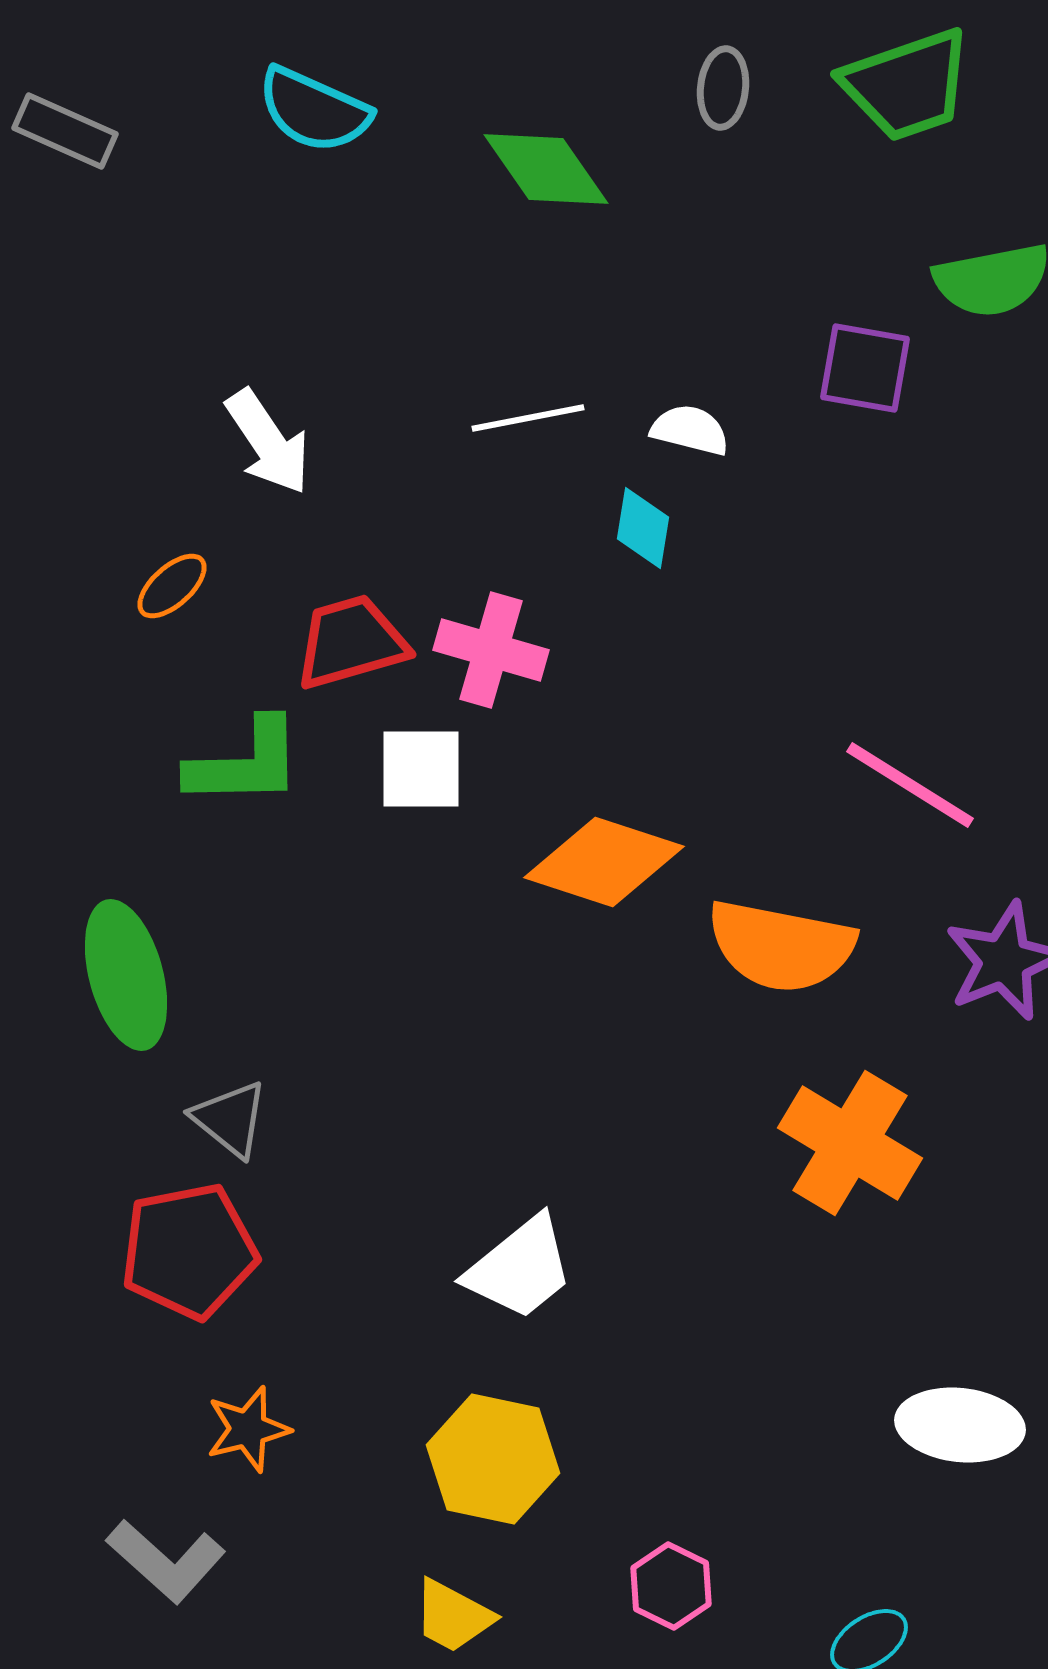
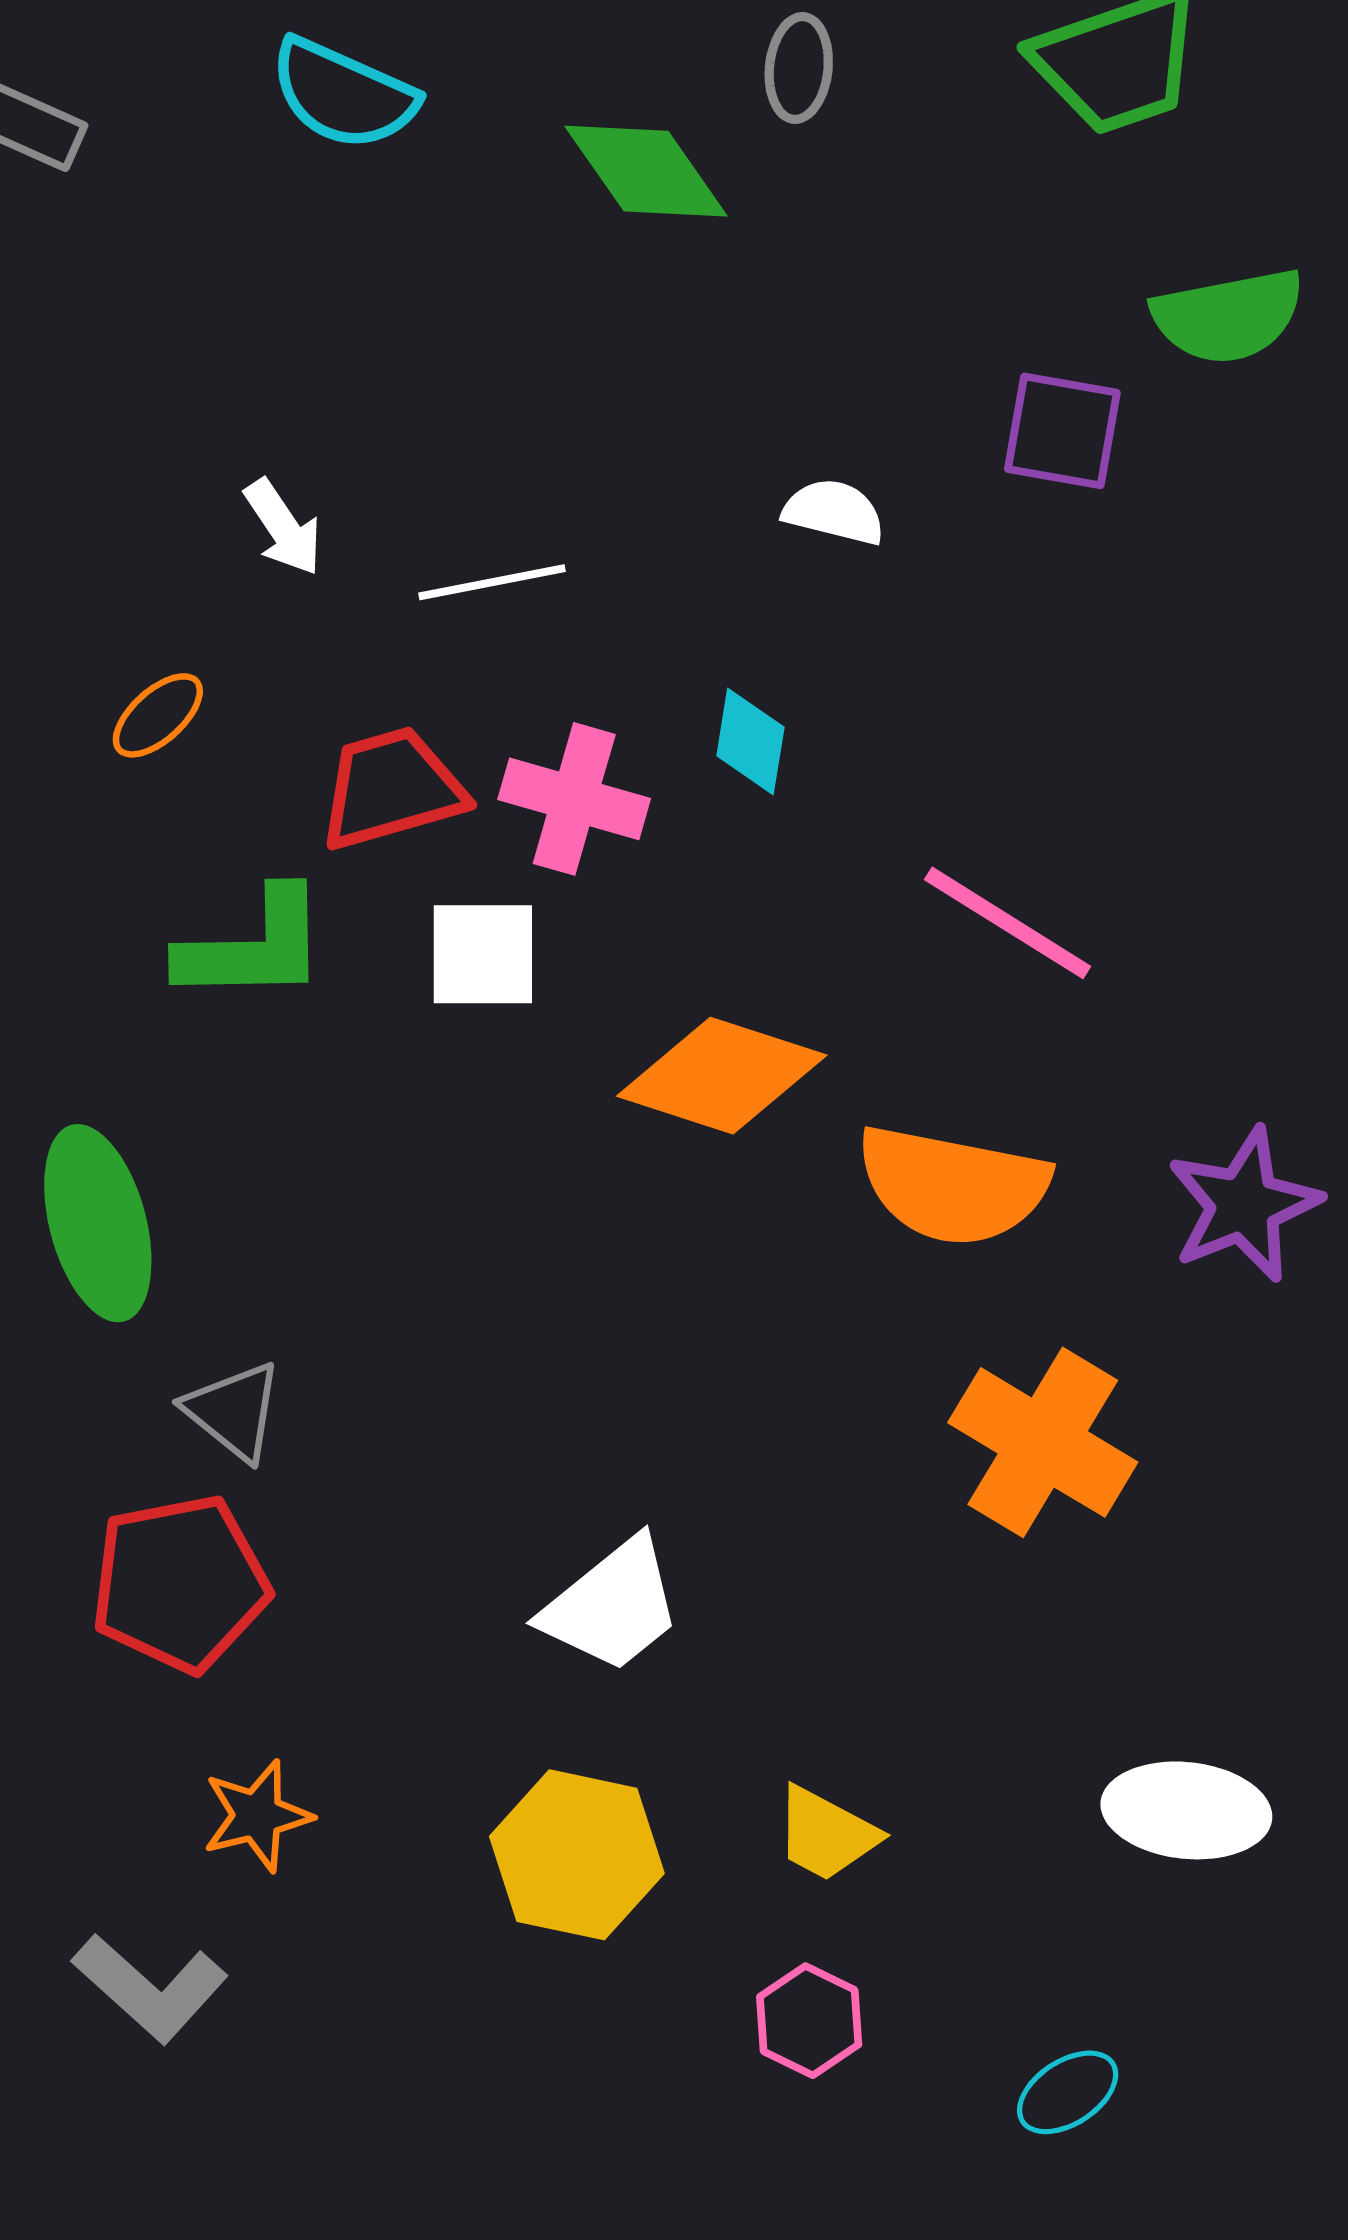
gray ellipse: (723, 88) -> (799, 68), moved
white line: (528, 418) -> (492, 582), moved
white arrow: (268, 442) -> (283, 527), size x0.7
cyan diamond: (643, 528) -> (750, 742), moved
pink line: (910, 785) -> (1008, 923), moved
yellow trapezoid: (453, 1616) -> (826, 1834), moved

